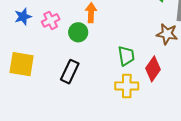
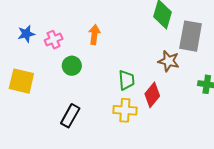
green circle: (78, 32) -> (72, 66), moved
black rectangle: (70, 72) -> (70, 116), moved

